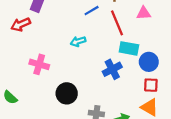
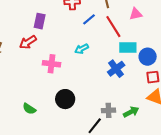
pink cross: (39, 64) -> (51, 64), moved
black circle: (67, 93) -> (65, 99), moved

